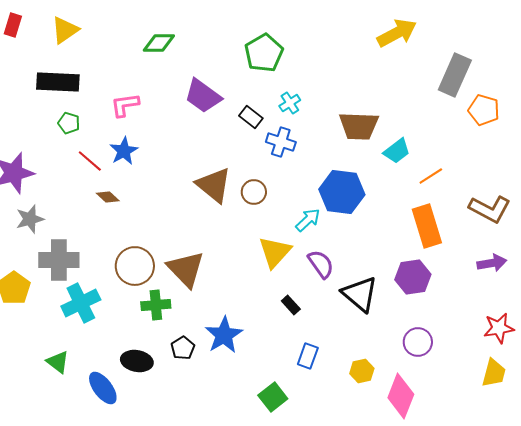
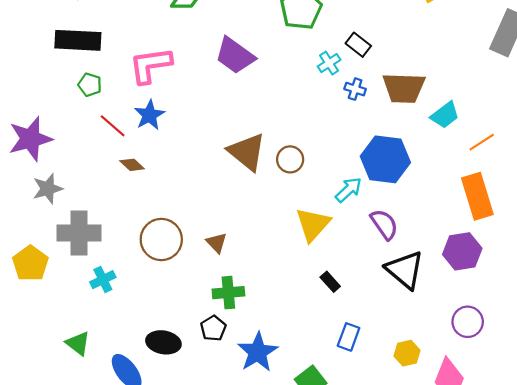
pink L-shape: (125, 105) -> (150, 65), size x1.4
black rectangle: (251, 117) -> (358, 45), moved
blue cross: (281, 142) -> (355, 89), moved, size x0.7
purple semicircle: (321, 264) -> (384, 224), moved
brown triangle: (186, 269) -> (216, 243), size x0.5
cyan cross: (81, 303) -> (103, 280), size x0.6
green cross: (156, 305) -> (228, 293), moved
blue star: (224, 335) -> (258, 352), moved

